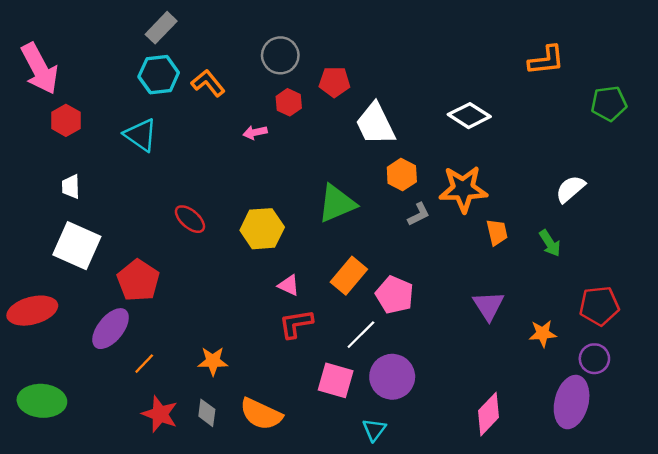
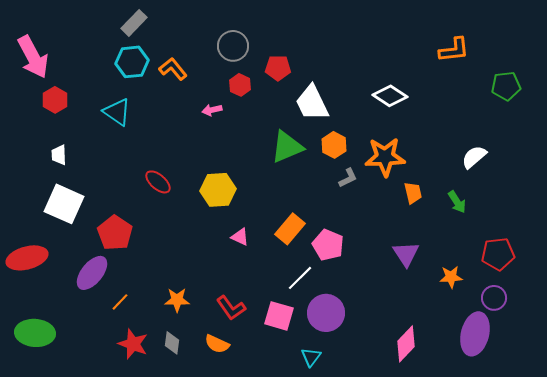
green triangle: (337, 203) -> (287, 147), moved
red L-shape: (296, 324) -> (231, 308), moved, turned -116
orange semicircle: (261, 414) -> (217, 344), size x0.7

